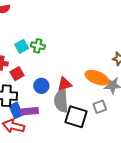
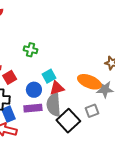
cyan square: (22, 46) -> (49, 76), moved
purple rectangle: (29, 111) -> (33, 108), moved
black square: (76, 117) -> (68, 121), turned 30

